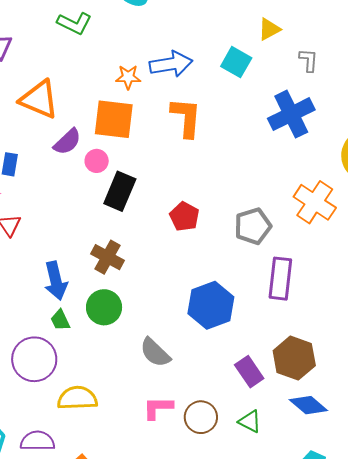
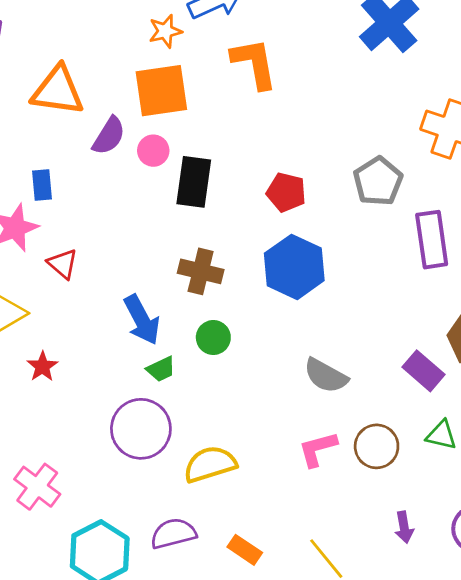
blue hexagon: (211, 305) -> (294, 267), moved
green circle: (104, 307) -> (213, 337), size x0.7
green trapezoid: (60, 320) -> (161, 369), turned -75
gray semicircle: (155, 353) -> (326, 376), moved

